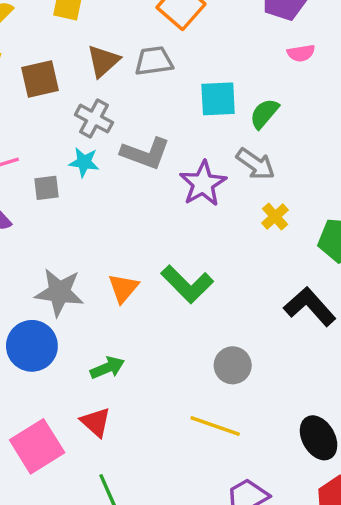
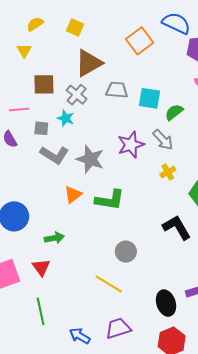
brown triangle: (103, 61) -> (89, 63), size x1.4
gray trapezoid: (154, 61) -> (117, 90), moved
brown square: (40, 79) -> (44, 84), moved
gray L-shape: (145, 153) -> (54, 155), moved
green L-shape: (187, 284) -> (110, 200), turned -48
gray star: (59, 292) -> (90, 159), moved

